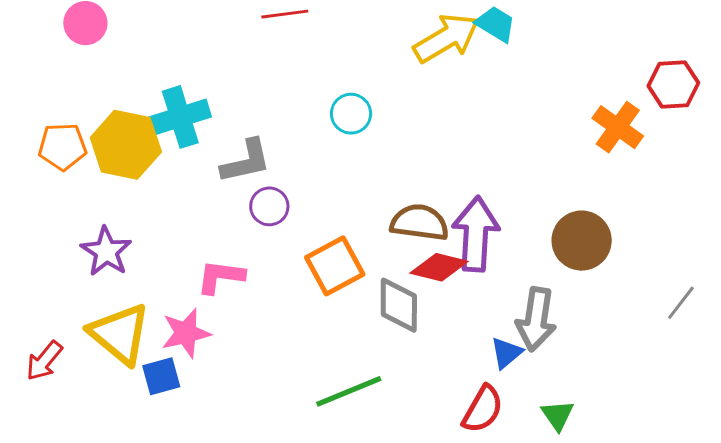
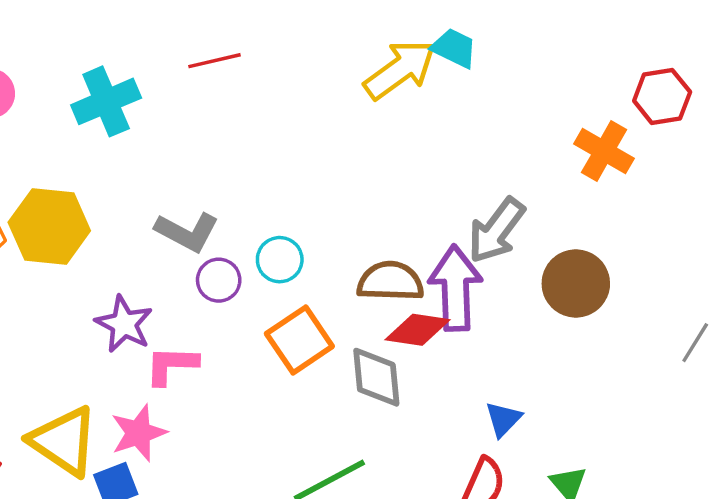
cyan circle: (351, 114) -> (280, 260), moved
cyan cross: (180, 117) -> (106, 101), moved
gray L-shape: (246, 161) -> (187, 232), turned 46
purple star: (106, 251) -> (124, 324), moved
gray arrow: (536, 319) -> (496, 230), moved, turned 34

